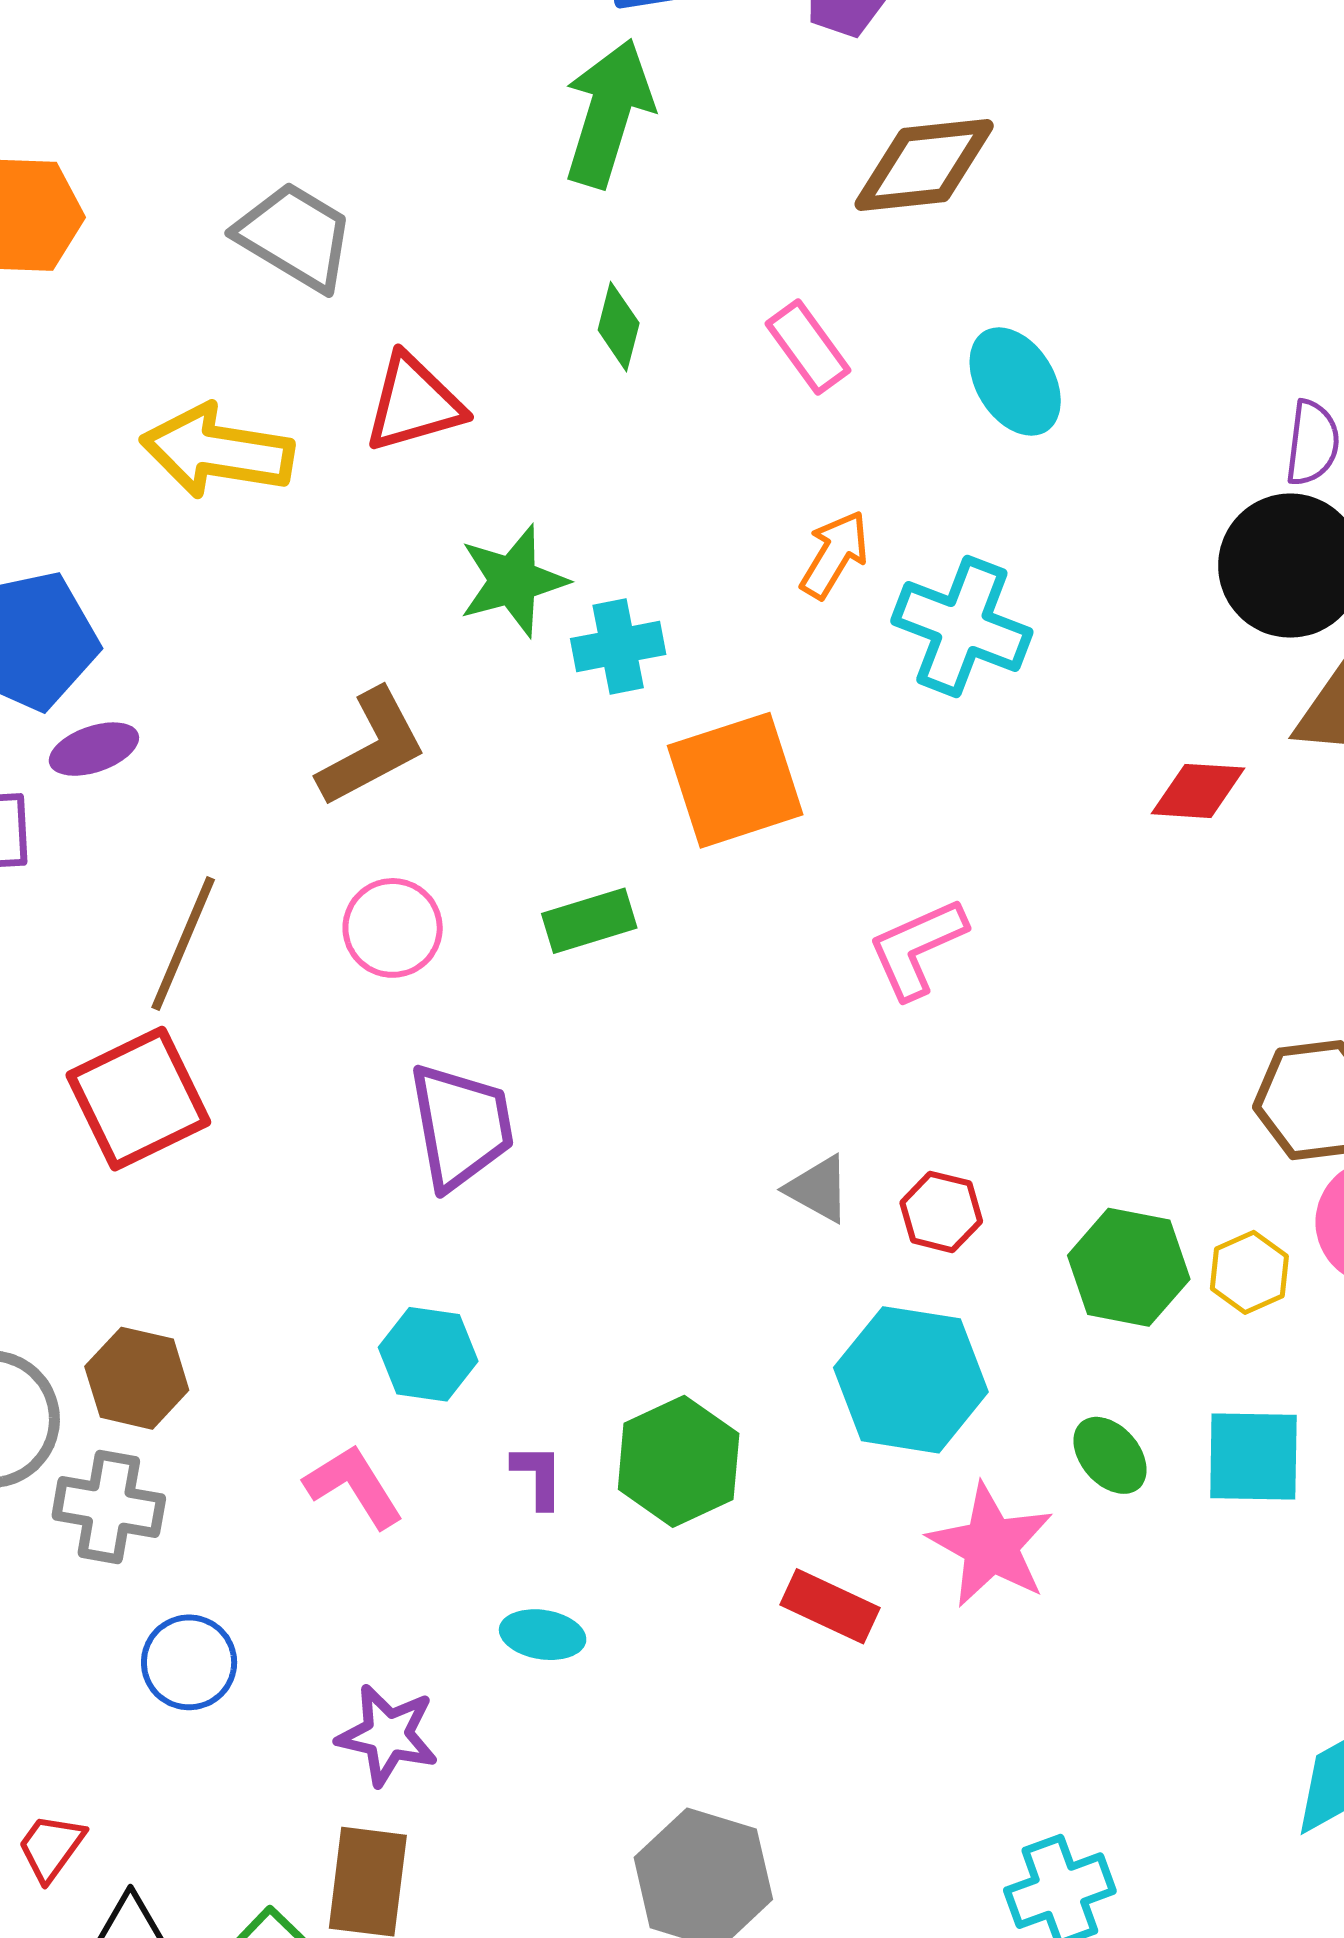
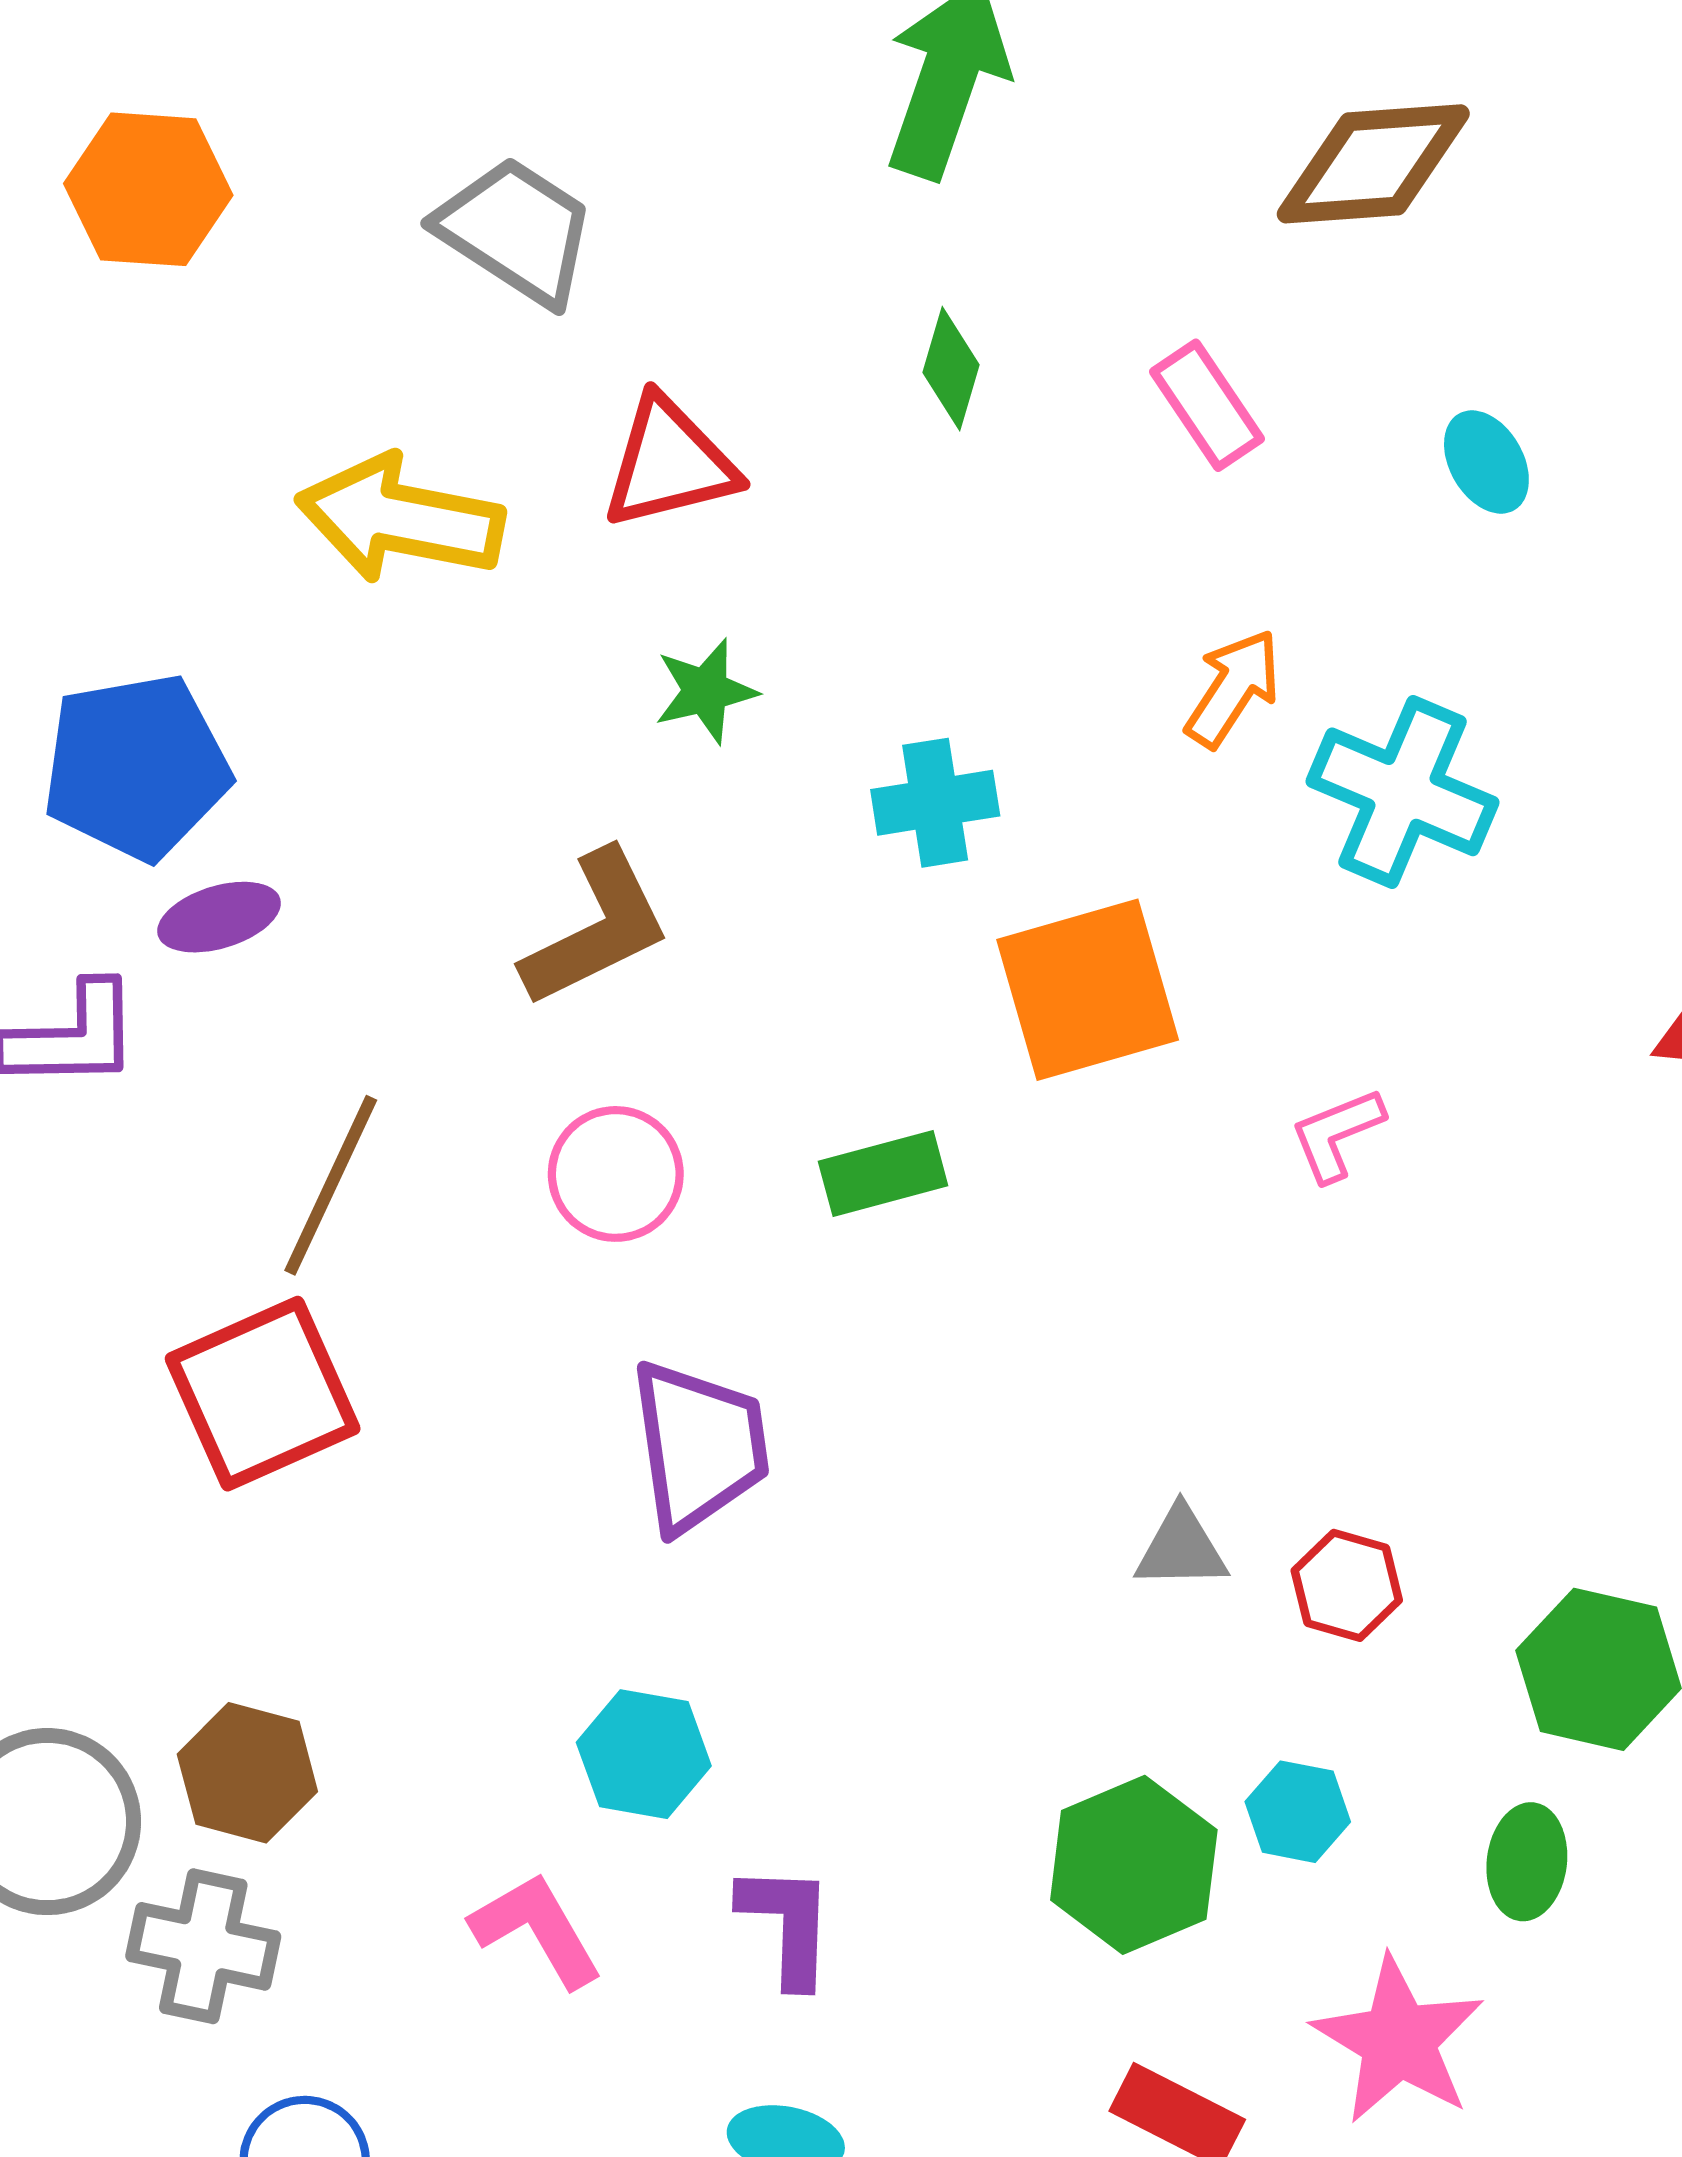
cyan ellipse: (1015, 382) -> (1486, 462), size x0.7
green star: (513, 581) -> (706, 691), moved, size x0.7
pink L-shape: (917, 948) -> (1337, 1134), moved, size x0.7
gray triangle: (818, 1189) -> (1181, 1548), turned -32
cyan hexagon: (911, 1380) -> (1298, 1812), size x0.5
green ellipse: (1110, 1455) -> (1527, 1862), moved, turned 46
green hexagon: (679, 1461) -> (1134, 1865), moved
purple L-shape: (538, 1476) -> (787, 1925), size x1.4

